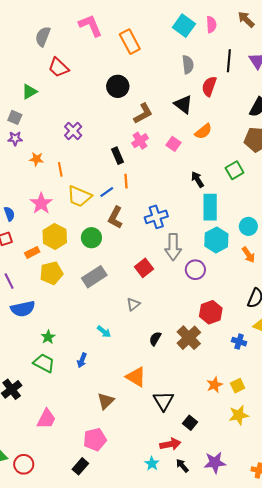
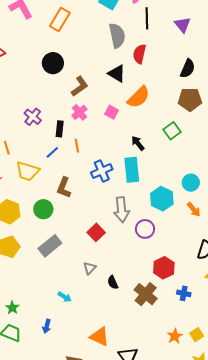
orange rectangle: (130, 42) -> (60, 20), turned 65
black line: (229, 61) -> (147, 18), moved
gray semicircle: (188, 65) -> (117, 35), size x1.4
purple cross: (73, 131) -> (33, 117), moved
orange semicircle: (203, 131) -> (139, 97), size x1.4
black rectangle: (117, 156) -> (60, 129), turned 35
orange line: (126, 181) -> (77, 146), moved
blue line: (107, 192) -> (52, 152), moved
cyan rectangle: (210, 207) -> (132, 170), moved
blue cross: (156, 217) -> (102, 171), moved
black semicircle: (155, 339) -> (113, 282), moved, turned -48
blue cross: (239, 342) -> (184, 293), moved

